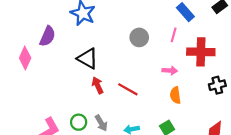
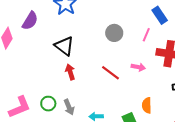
red line: (128, 89) -> (110, 73), moved
orange semicircle: (175, 95) -> (147, 105), moved

